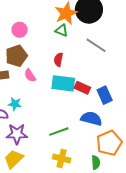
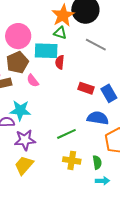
pink circle: (20, 30) -> (18, 36), size x1.6
cyan rectangle: (63, 83) -> (46, 51), moved
cyan star: (15, 104) -> (20, 110), size x1.5
green semicircle: (96, 162) -> (97, 162), moved

